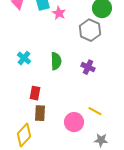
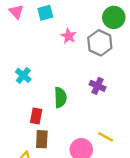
pink star: (59, 13) -> (69, 36), moved
green semicircle: (56, 61) -> (60, 97), moved

